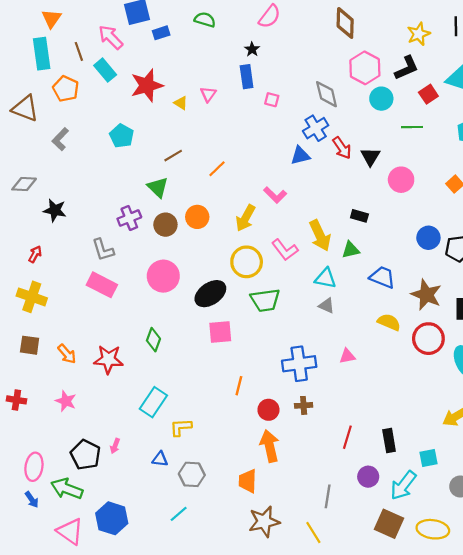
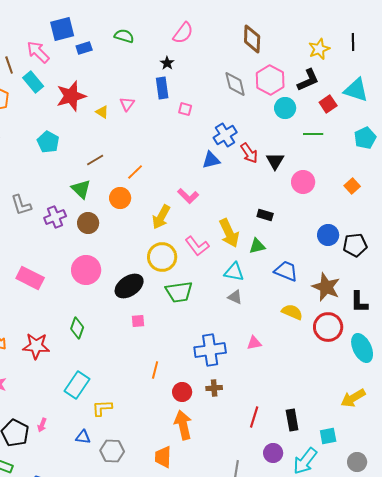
gray diamond: (327, 94) -> (235, 84), moved
orange circle: (197, 217) -> (120, 198), moved
gray L-shape: (103, 250) -> (21, 205), moved
pink square: (220, 332) -> (138, 321), size x0.6

